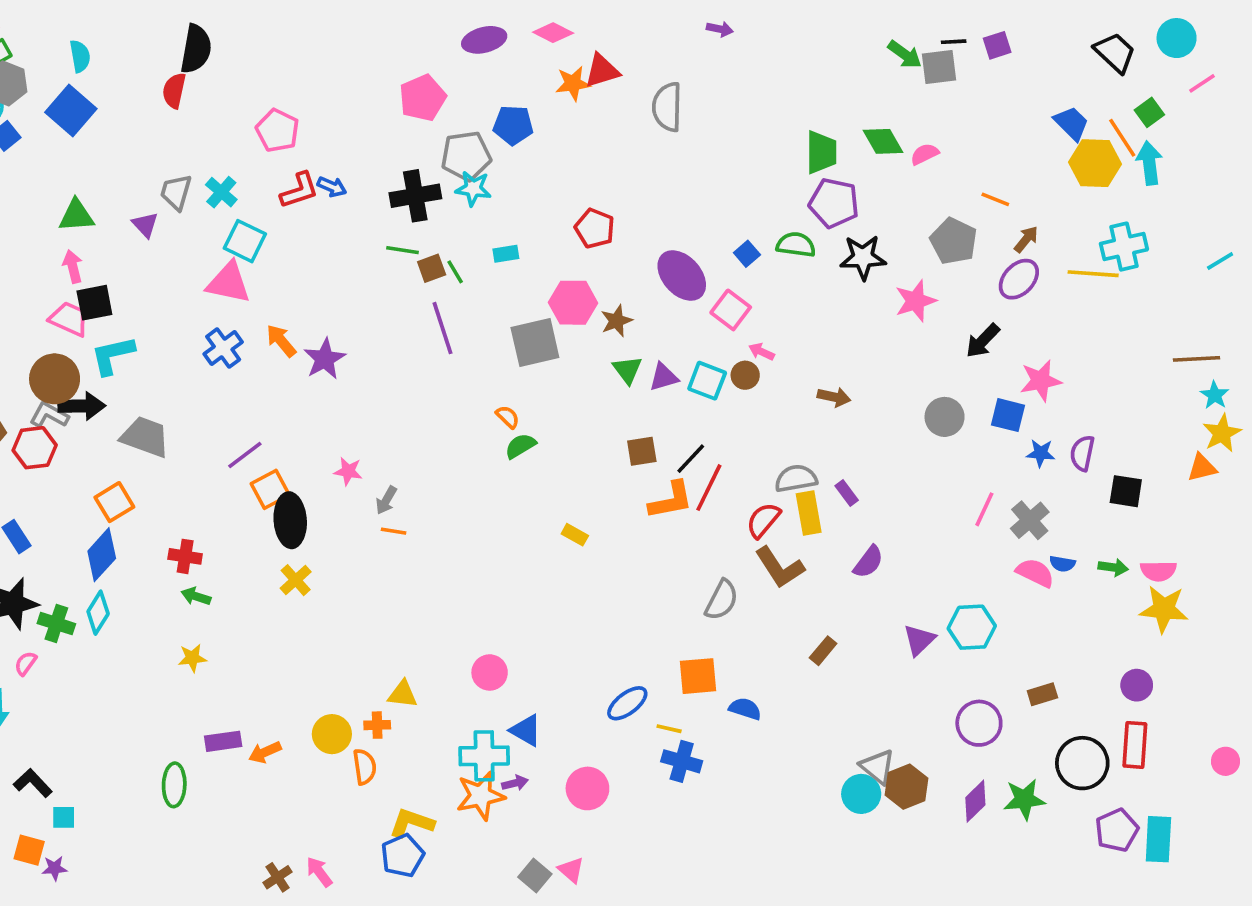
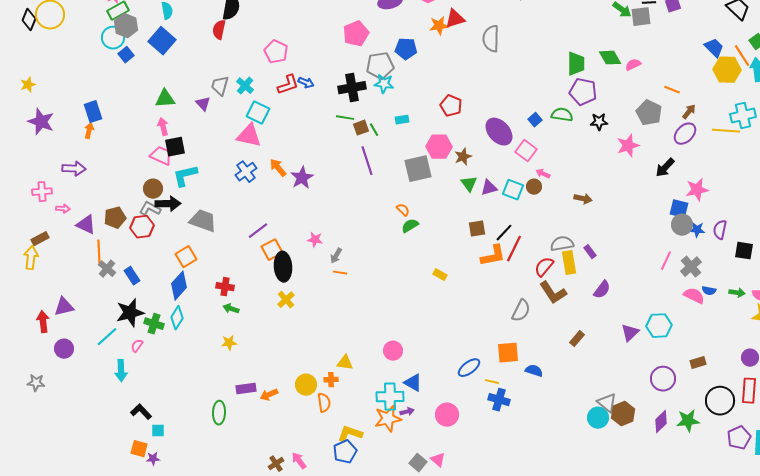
black star: (863, 257) -> (599, 122), size x0.7
brown circle: (55, 379) -> (153, 189), size x0.7
gray circle: (945, 417) -> (682, 225), moved

